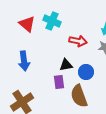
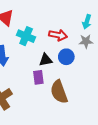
cyan cross: (52, 21) -> (26, 36), moved
blue circle: (86, 72) -> (66, 57), moved

